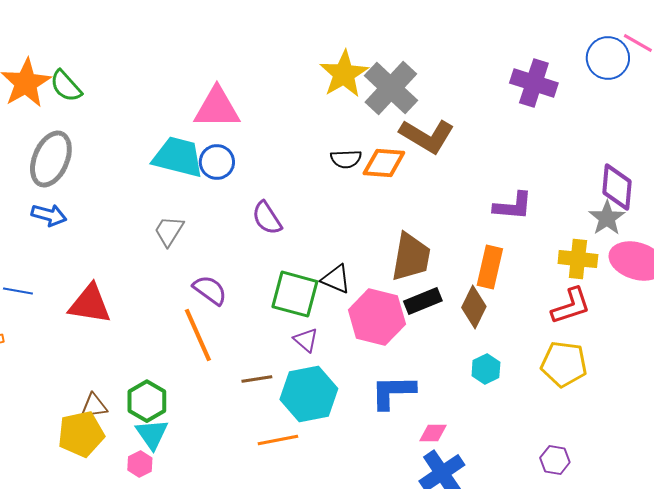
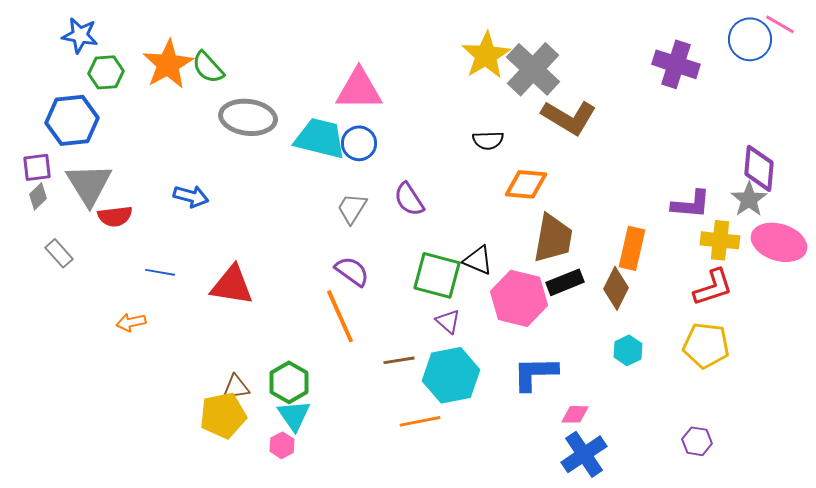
gray ellipse: (51, 159) -> (248, 117), moved, turned 74
orange diamond: (384, 163) -> (526, 184), moved
purple L-shape: (513, 206) -> (691, 204), moved
gray trapezoid: (169, 231) -> (352, 208), moved

